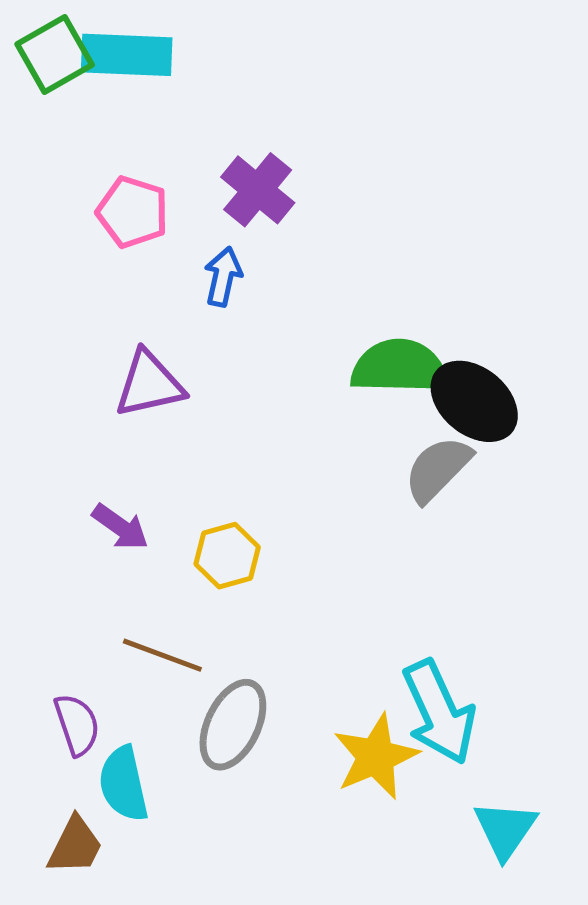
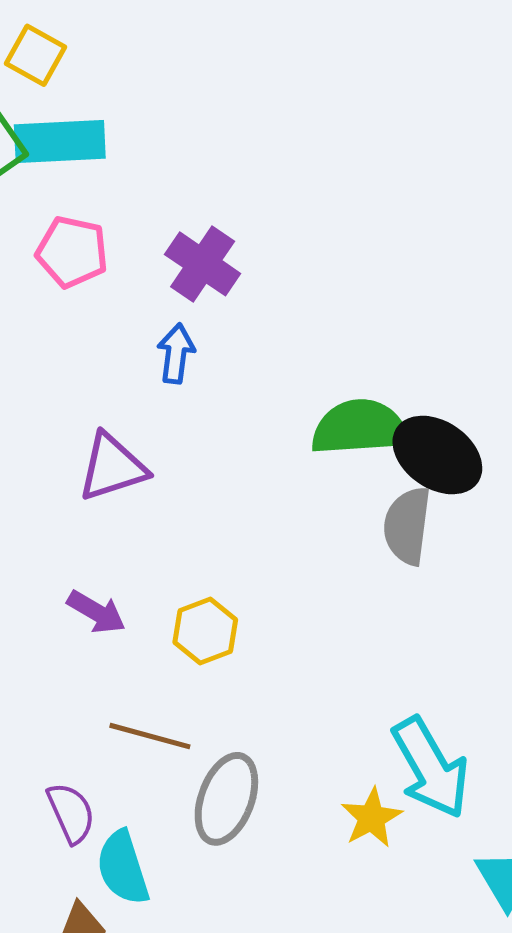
pink pentagon: (133, 212) -> (72, 252), moved
gray semicircle: (438, 469) -> (407, 526), turned -32
yellow star: (376, 757) -> (371, 818), size x0.7

